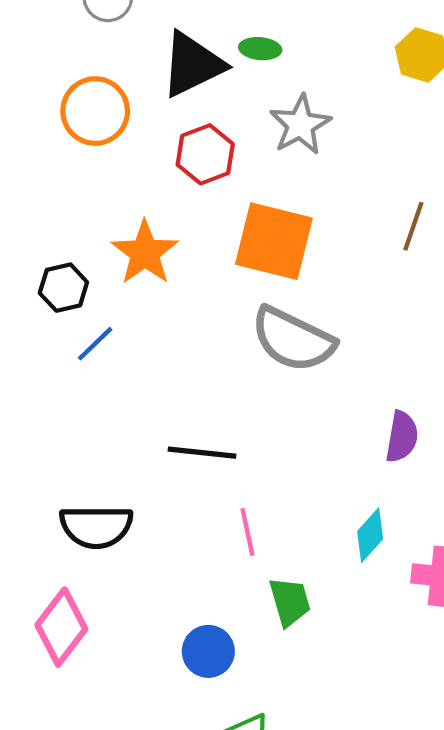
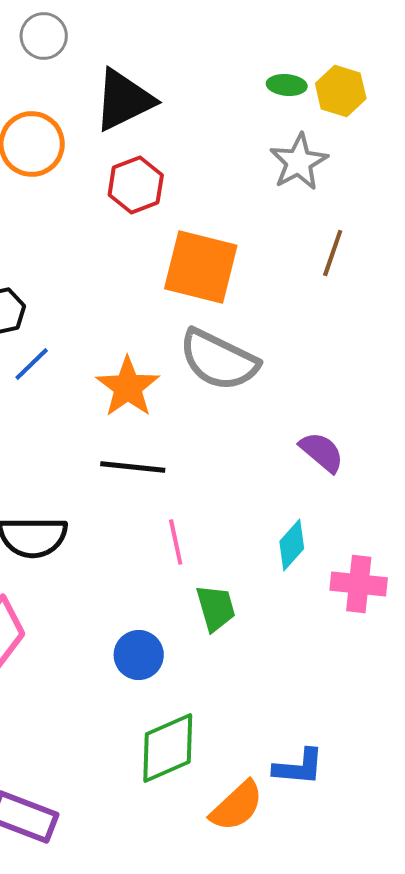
green ellipse: (260, 49) -> (287, 85), moved
gray star: (300, 125) -> (299, 162), moved
orange star: (145, 253) -> (128, 387), moved
purple semicircle: (402, 437) -> (322, 452), turned -60

